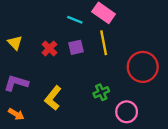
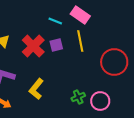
red cross: (49, 48) -> (33, 46), size x1.6
green cross: (101, 92) -> (78, 97), moved

